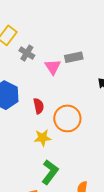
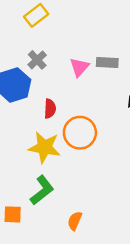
gray cross: (27, 53) -> (37, 60), moved
yellow star: (43, 138) -> (44, 147), size x1.5

